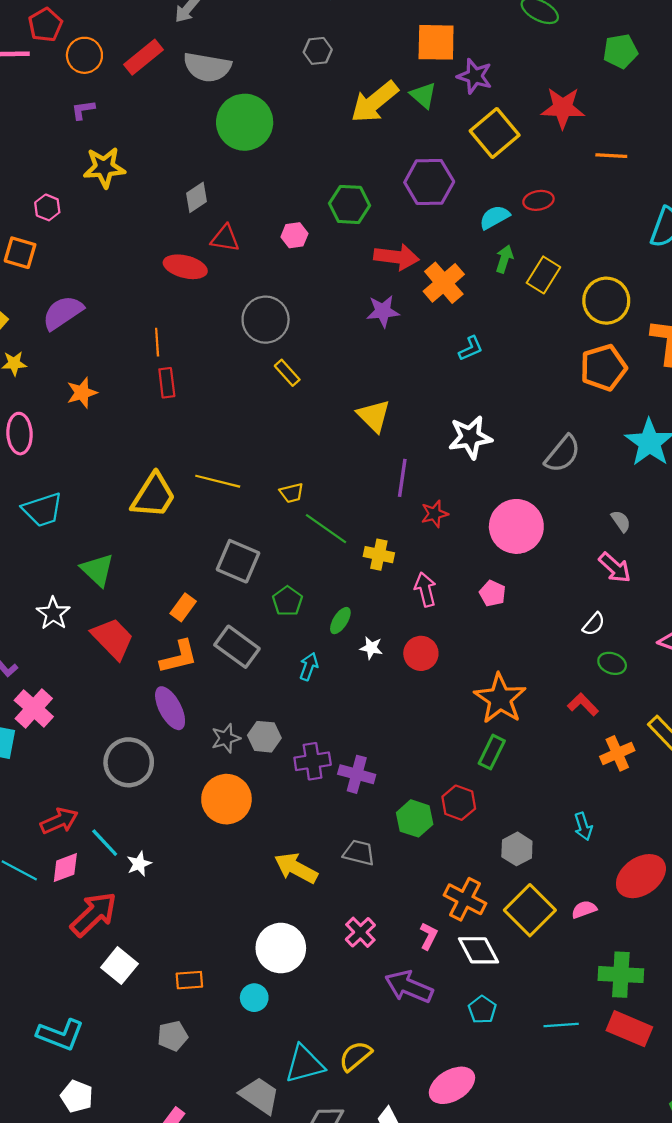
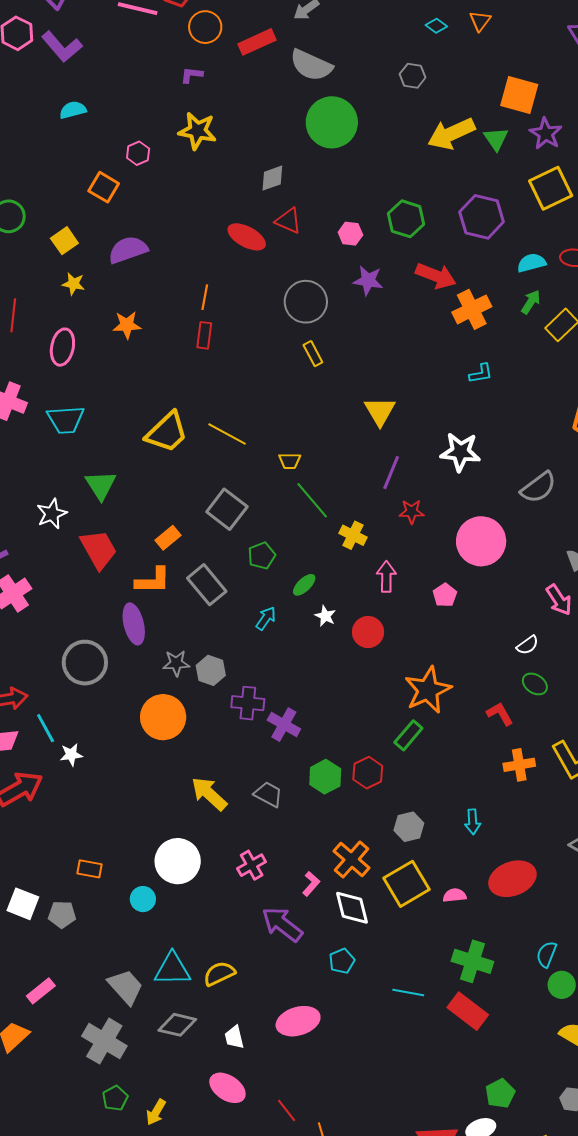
purple star: (383, 311) -> (368, 280), moved
white square: (119, 966) -> (23, 904), moved, turned -32

